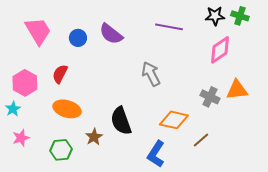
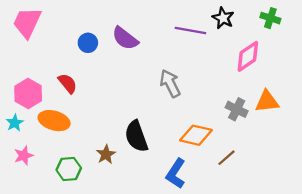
black star: (215, 16) -> (223, 18), moved, turned 30
pink trapezoid: (38, 31) -> (27, 23), moved, turned -124
red semicircle: (60, 74) -> (68, 83), turned 114
orange ellipse: (67, 109) -> (54, 121), moved

